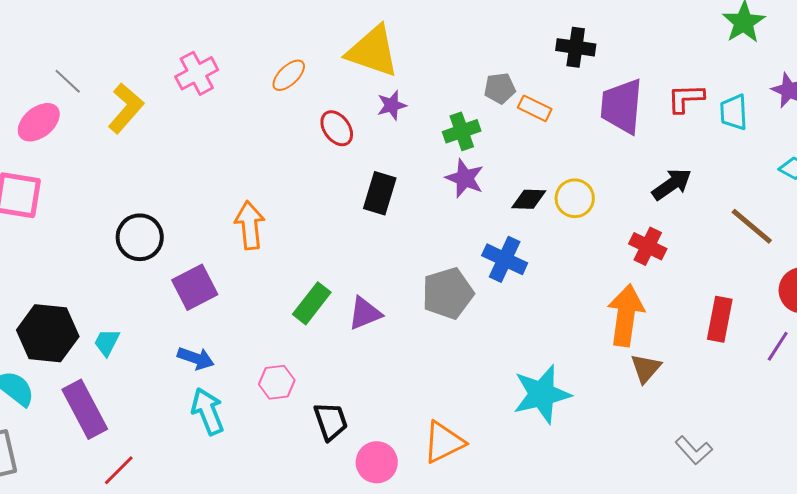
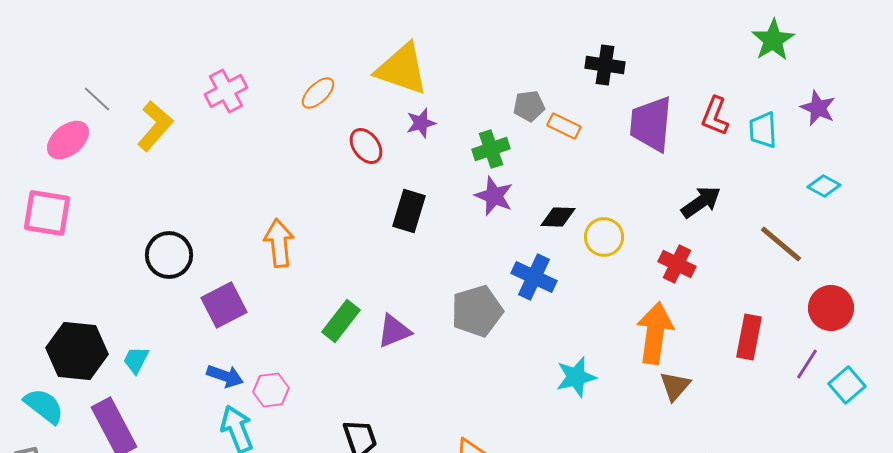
red L-shape: (686, 98) -> (715, 116), turned -66
yellow circle: (575, 198) -> (604, 237), moved
pink hexagon: (277, 382) -> (271, 390), moved
cyan star: (542, 394) -> (576, 377), moved, size x0.7

